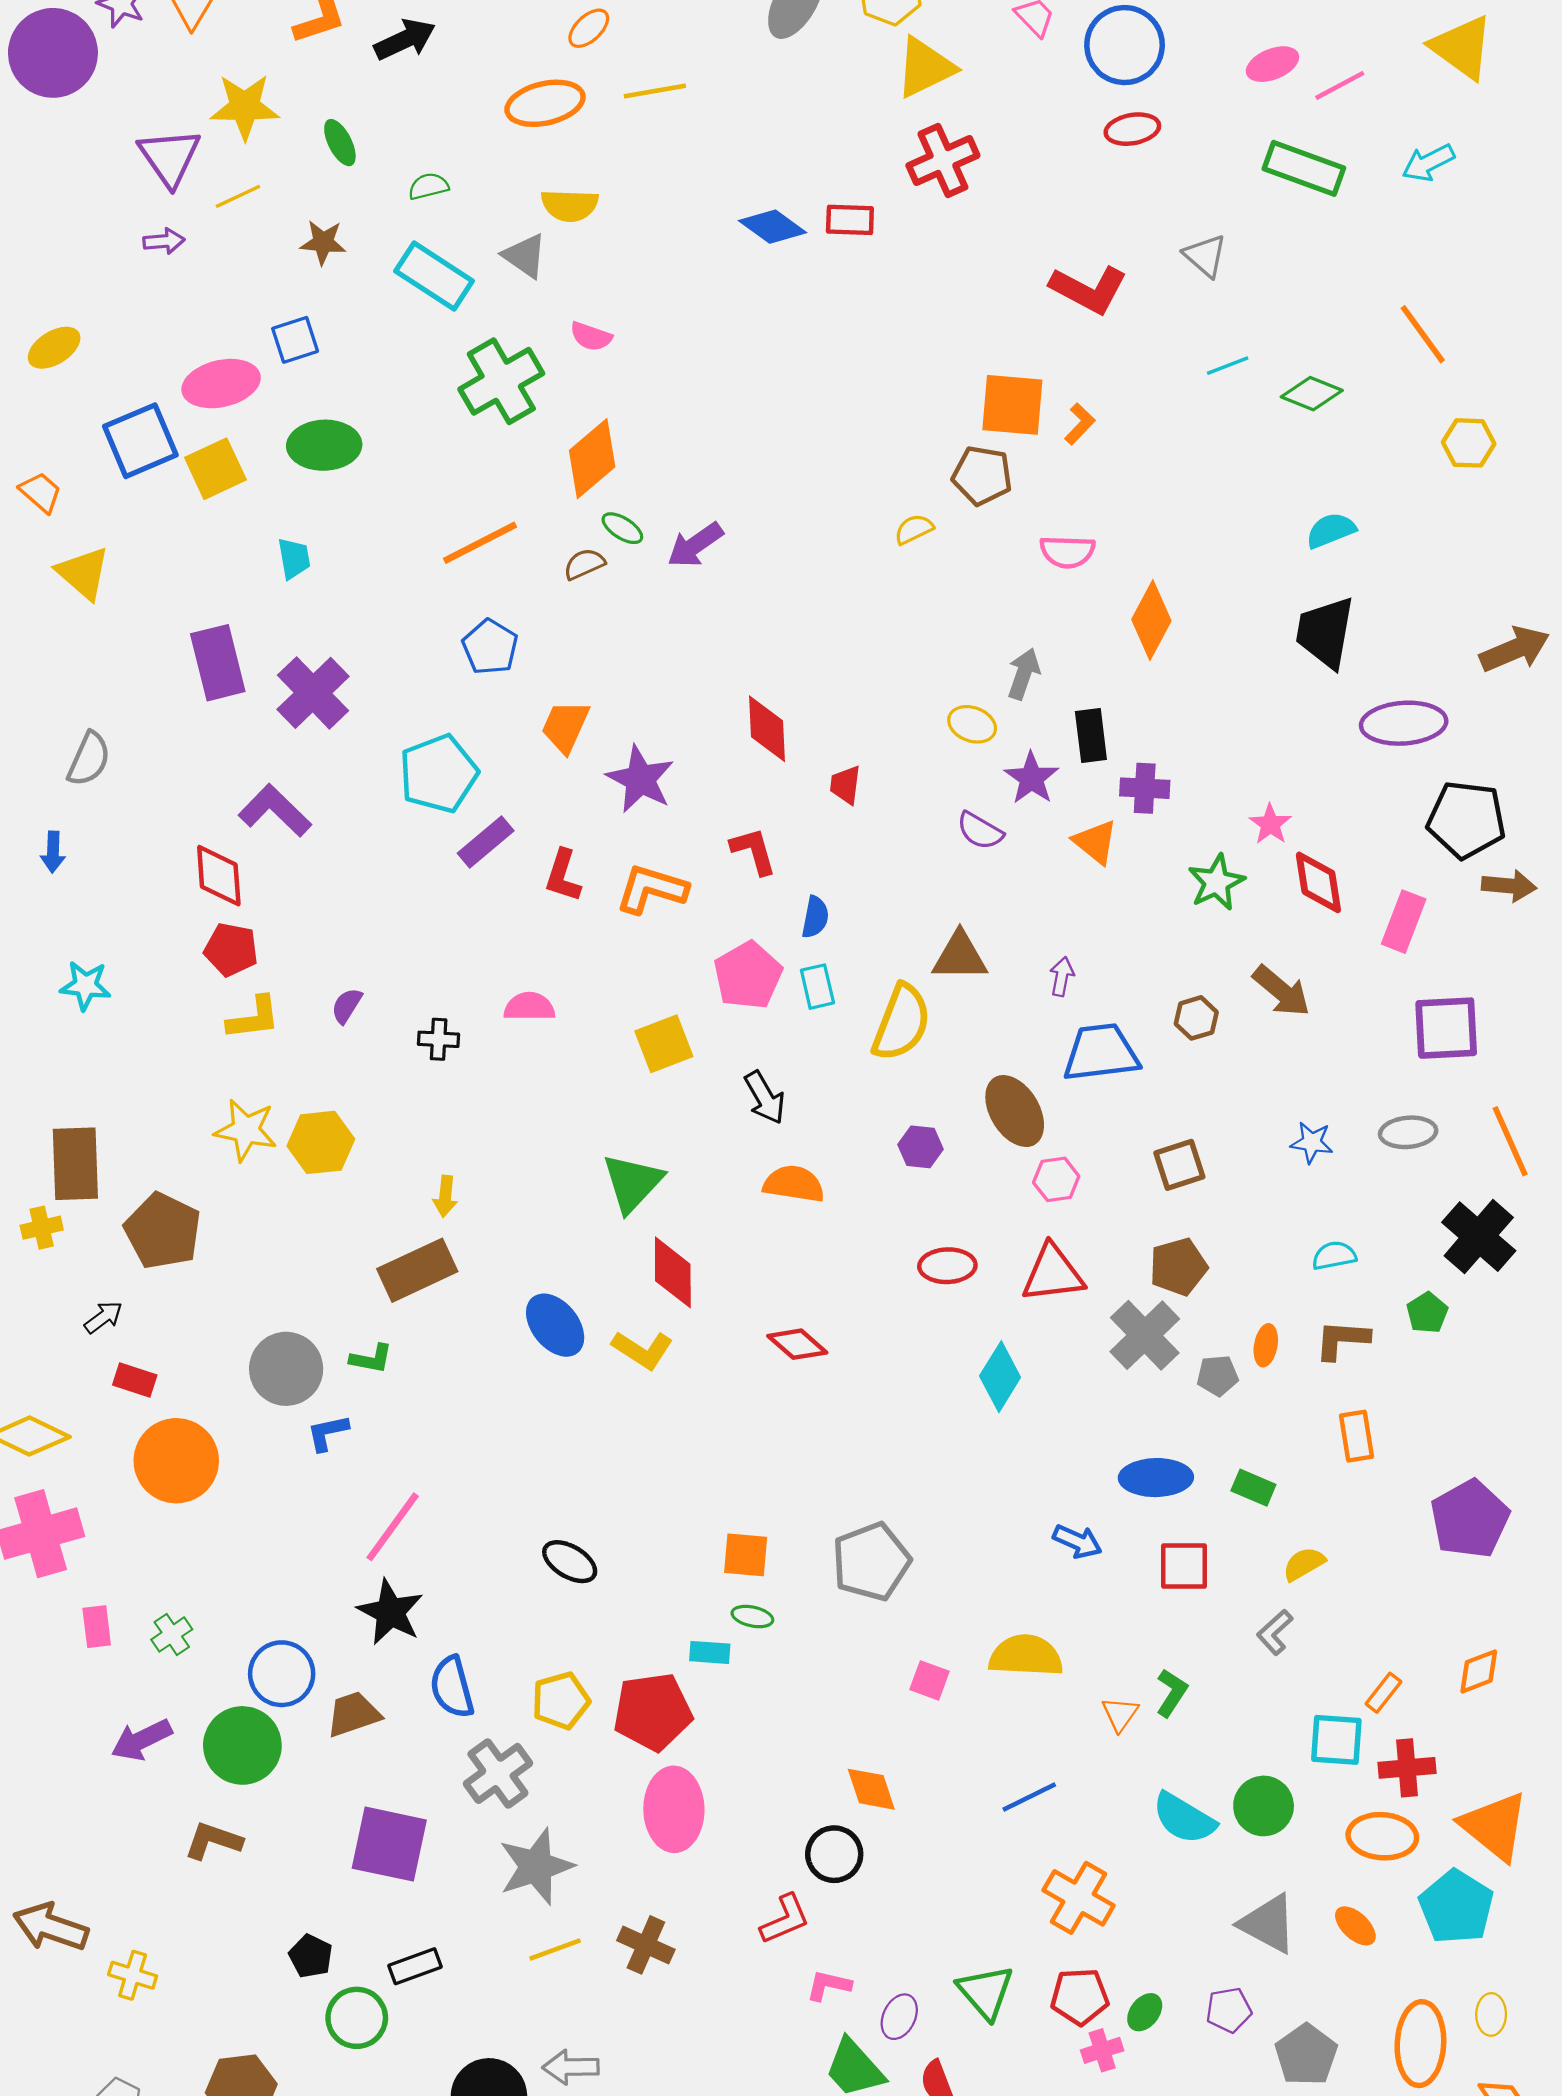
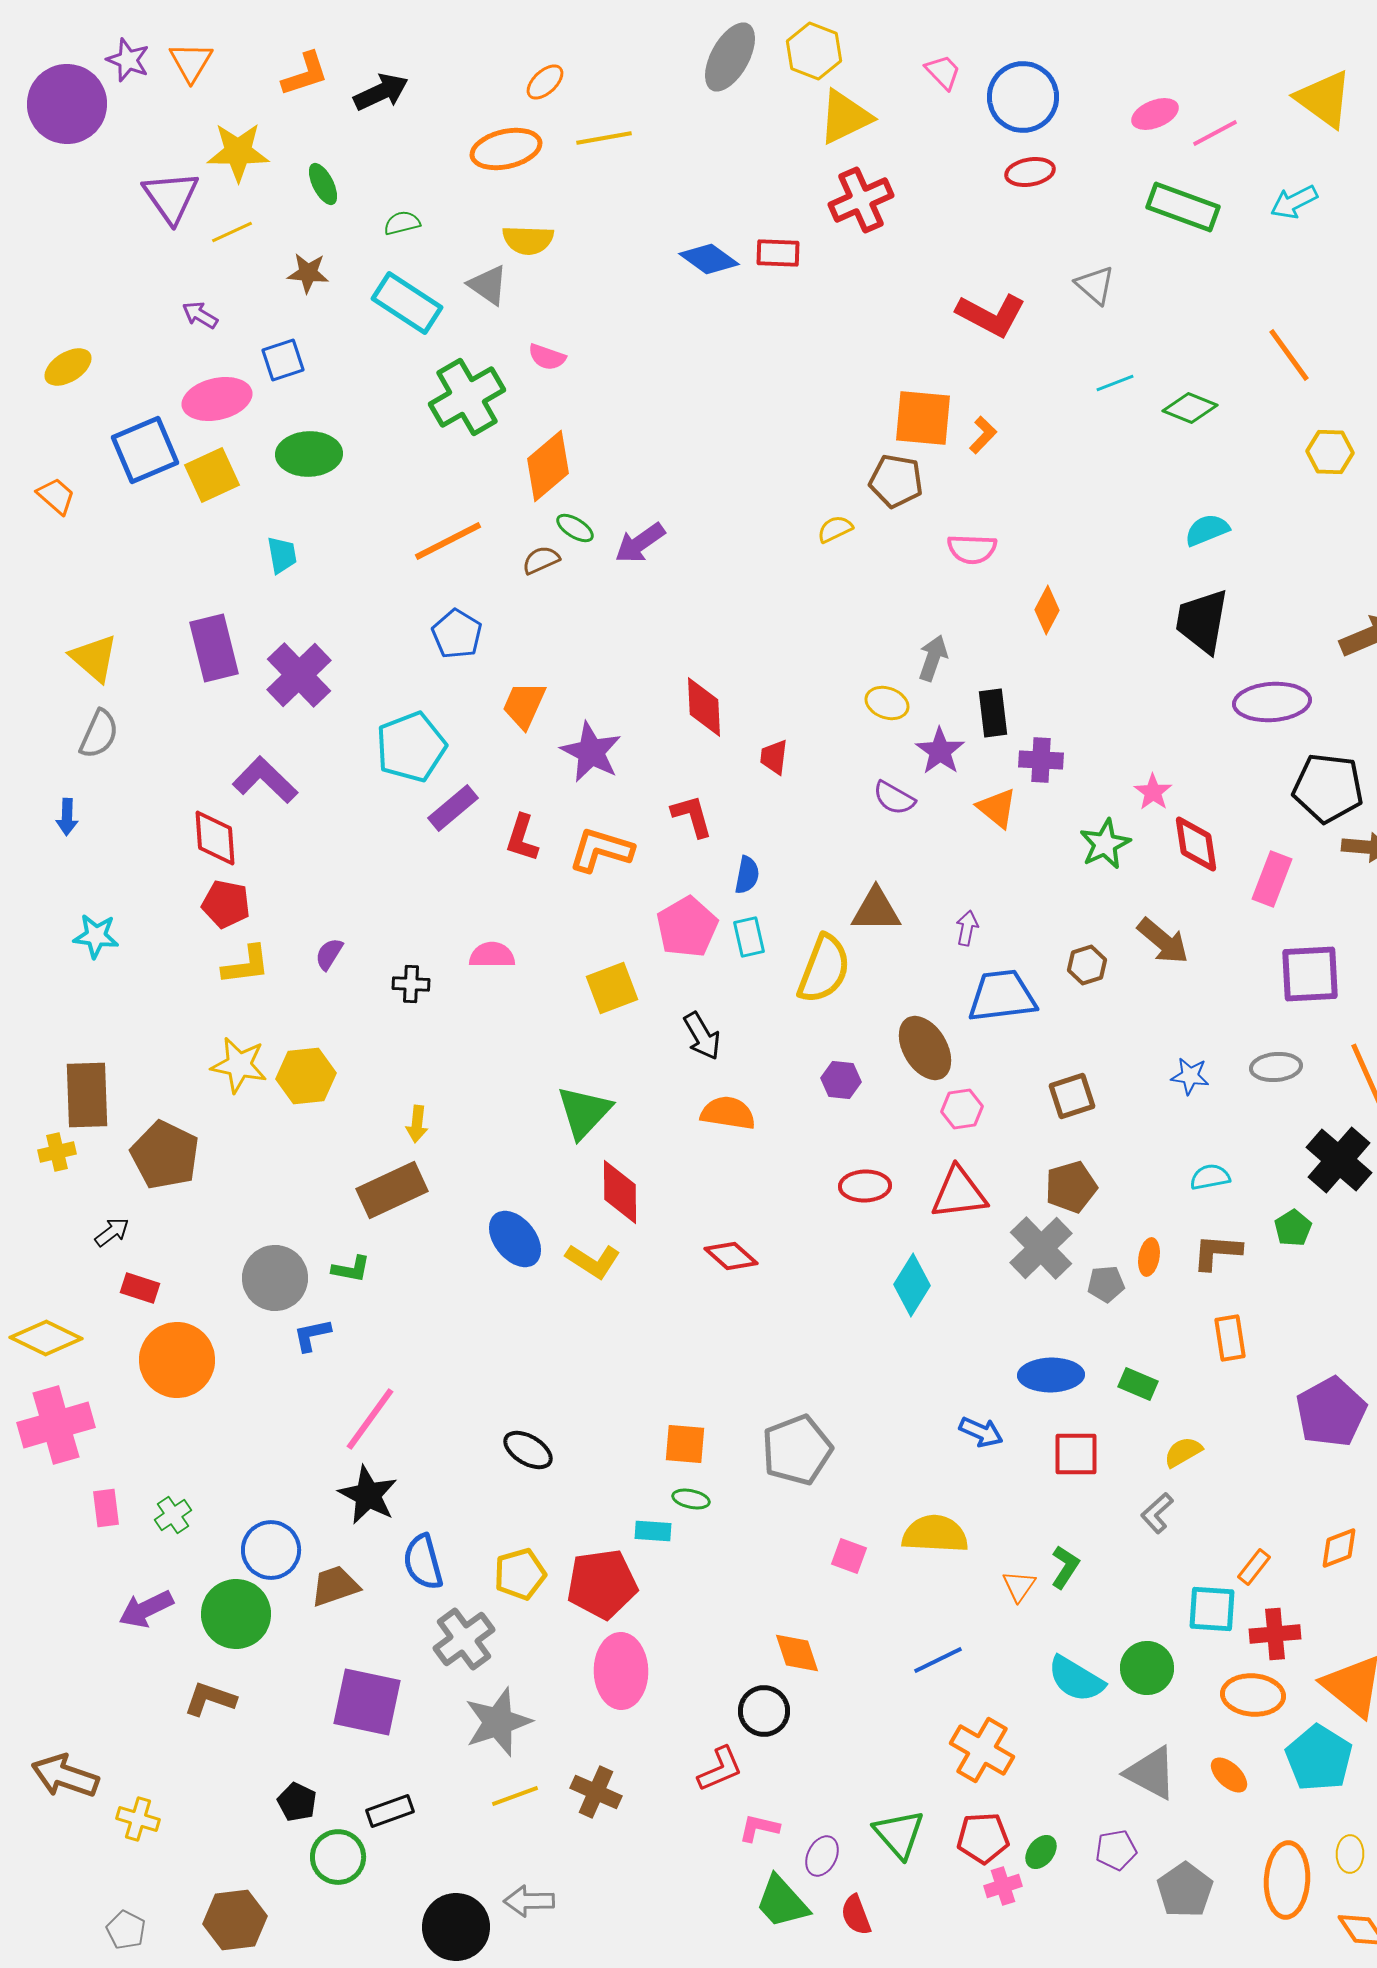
purple arrow: (164, 241) -> (200, 315), moved, turned -144
yellow triangle: (83, 573) -> (94, 658), moved
orange diamond: (1151, 620) -> (1047, 610), size x0.7

